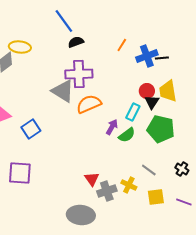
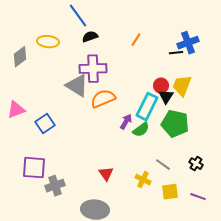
yellow ellipse: (20, 47) -> (48, 42), moved
blue cross: (147, 56) -> (188, 43), moved
yellow trapezoid: (168, 91) -> (182, 86), turned 30
cyan rectangle: (133, 112) -> (147, 107), size x1.5
gray cross: (107, 191) -> (55, 186), moved

